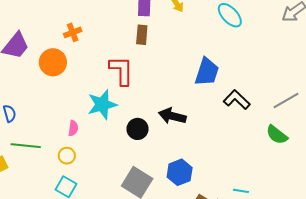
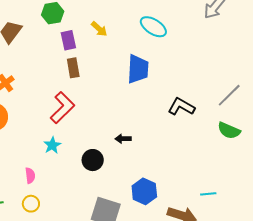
red L-shape: (121, 71) -> (62, 108), turned 60
blue trapezoid: (207, 72) -> (138, 69), moved
cyan star: (102, 105) -> (52, 145), size x0.6
black arrow: (172, 116) -> (123, 139), size x0.6

